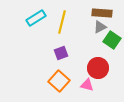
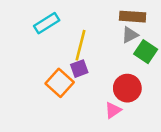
yellow line: (62, 22) -> (80, 45), moved
orange square: (59, 81) -> (60, 83), moved
pink triangle: (87, 85) -> (113, 110), turned -48

